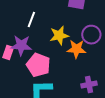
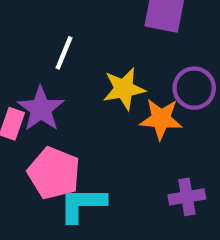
purple star: (21, 45) -> (41, 109), turned 30
pink pentagon: (38, 65) -> (54, 173), moved

